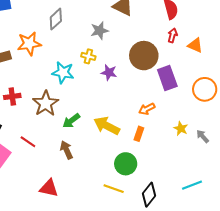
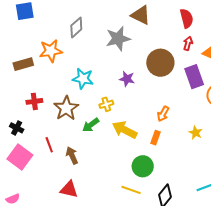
gray star: (99, 31) -> (118, 39), size x1.4
yellow cross: (88, 56) -> (106, 104), moved, turned -32
purple rectangle: (167, 78) -> (194, 77), moved
orange arrow: (147, 109) -> (163, 114), turned -35
red line: (28, 142) -> (49, 145), turned 35
brown arrow: (66, 150) -> (72, 155), moved

